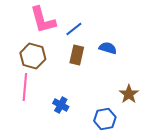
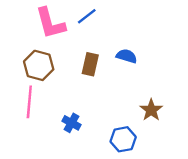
blue line: (74, 29) -> (87, 16), moved

